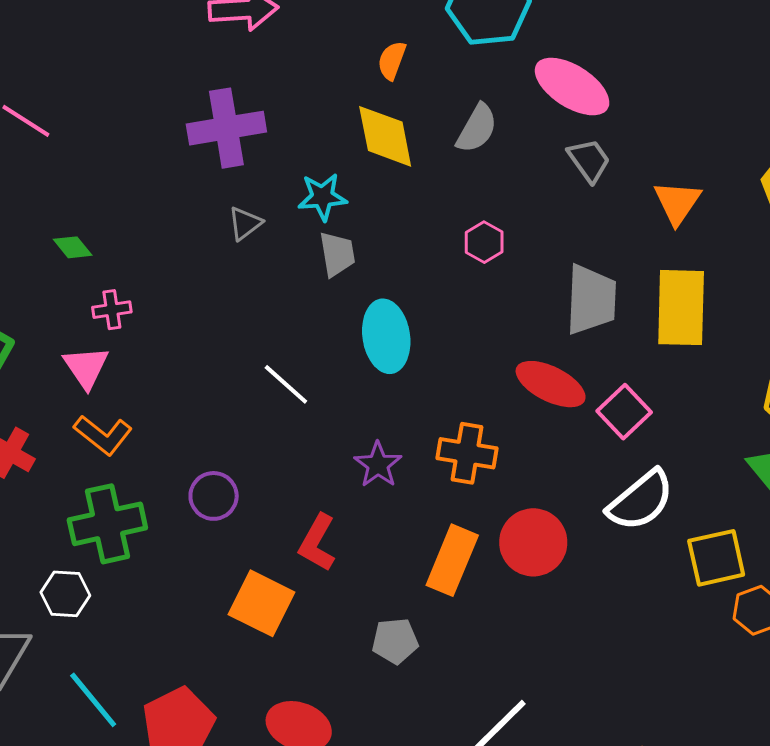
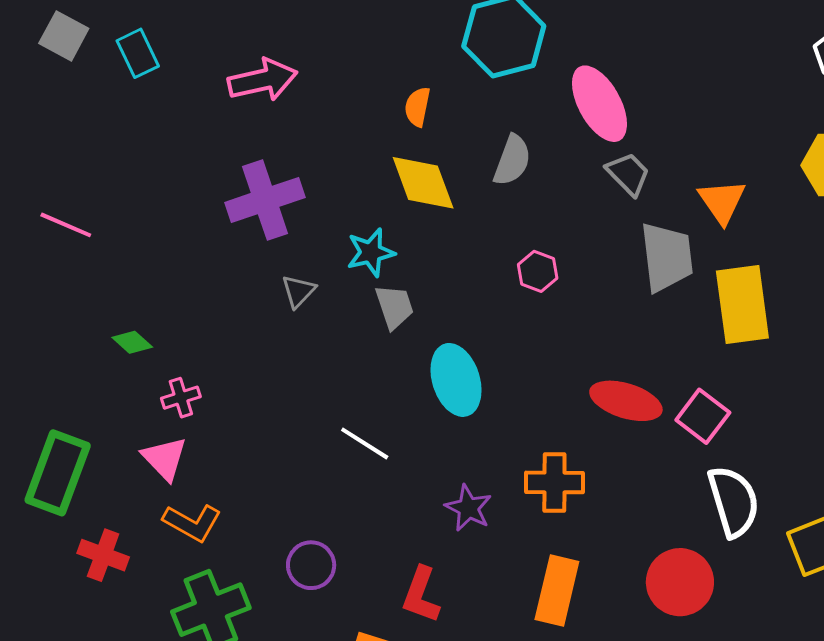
pink ellipse: (572, 87) -> (599, 104), turned 38
gray trapezoid: (591, 300) -> (667, 257), moved
white semicircle: (641, 501) -> (733, 501), turned -58
red circle: (533, 542) -> (680, 582), moved

